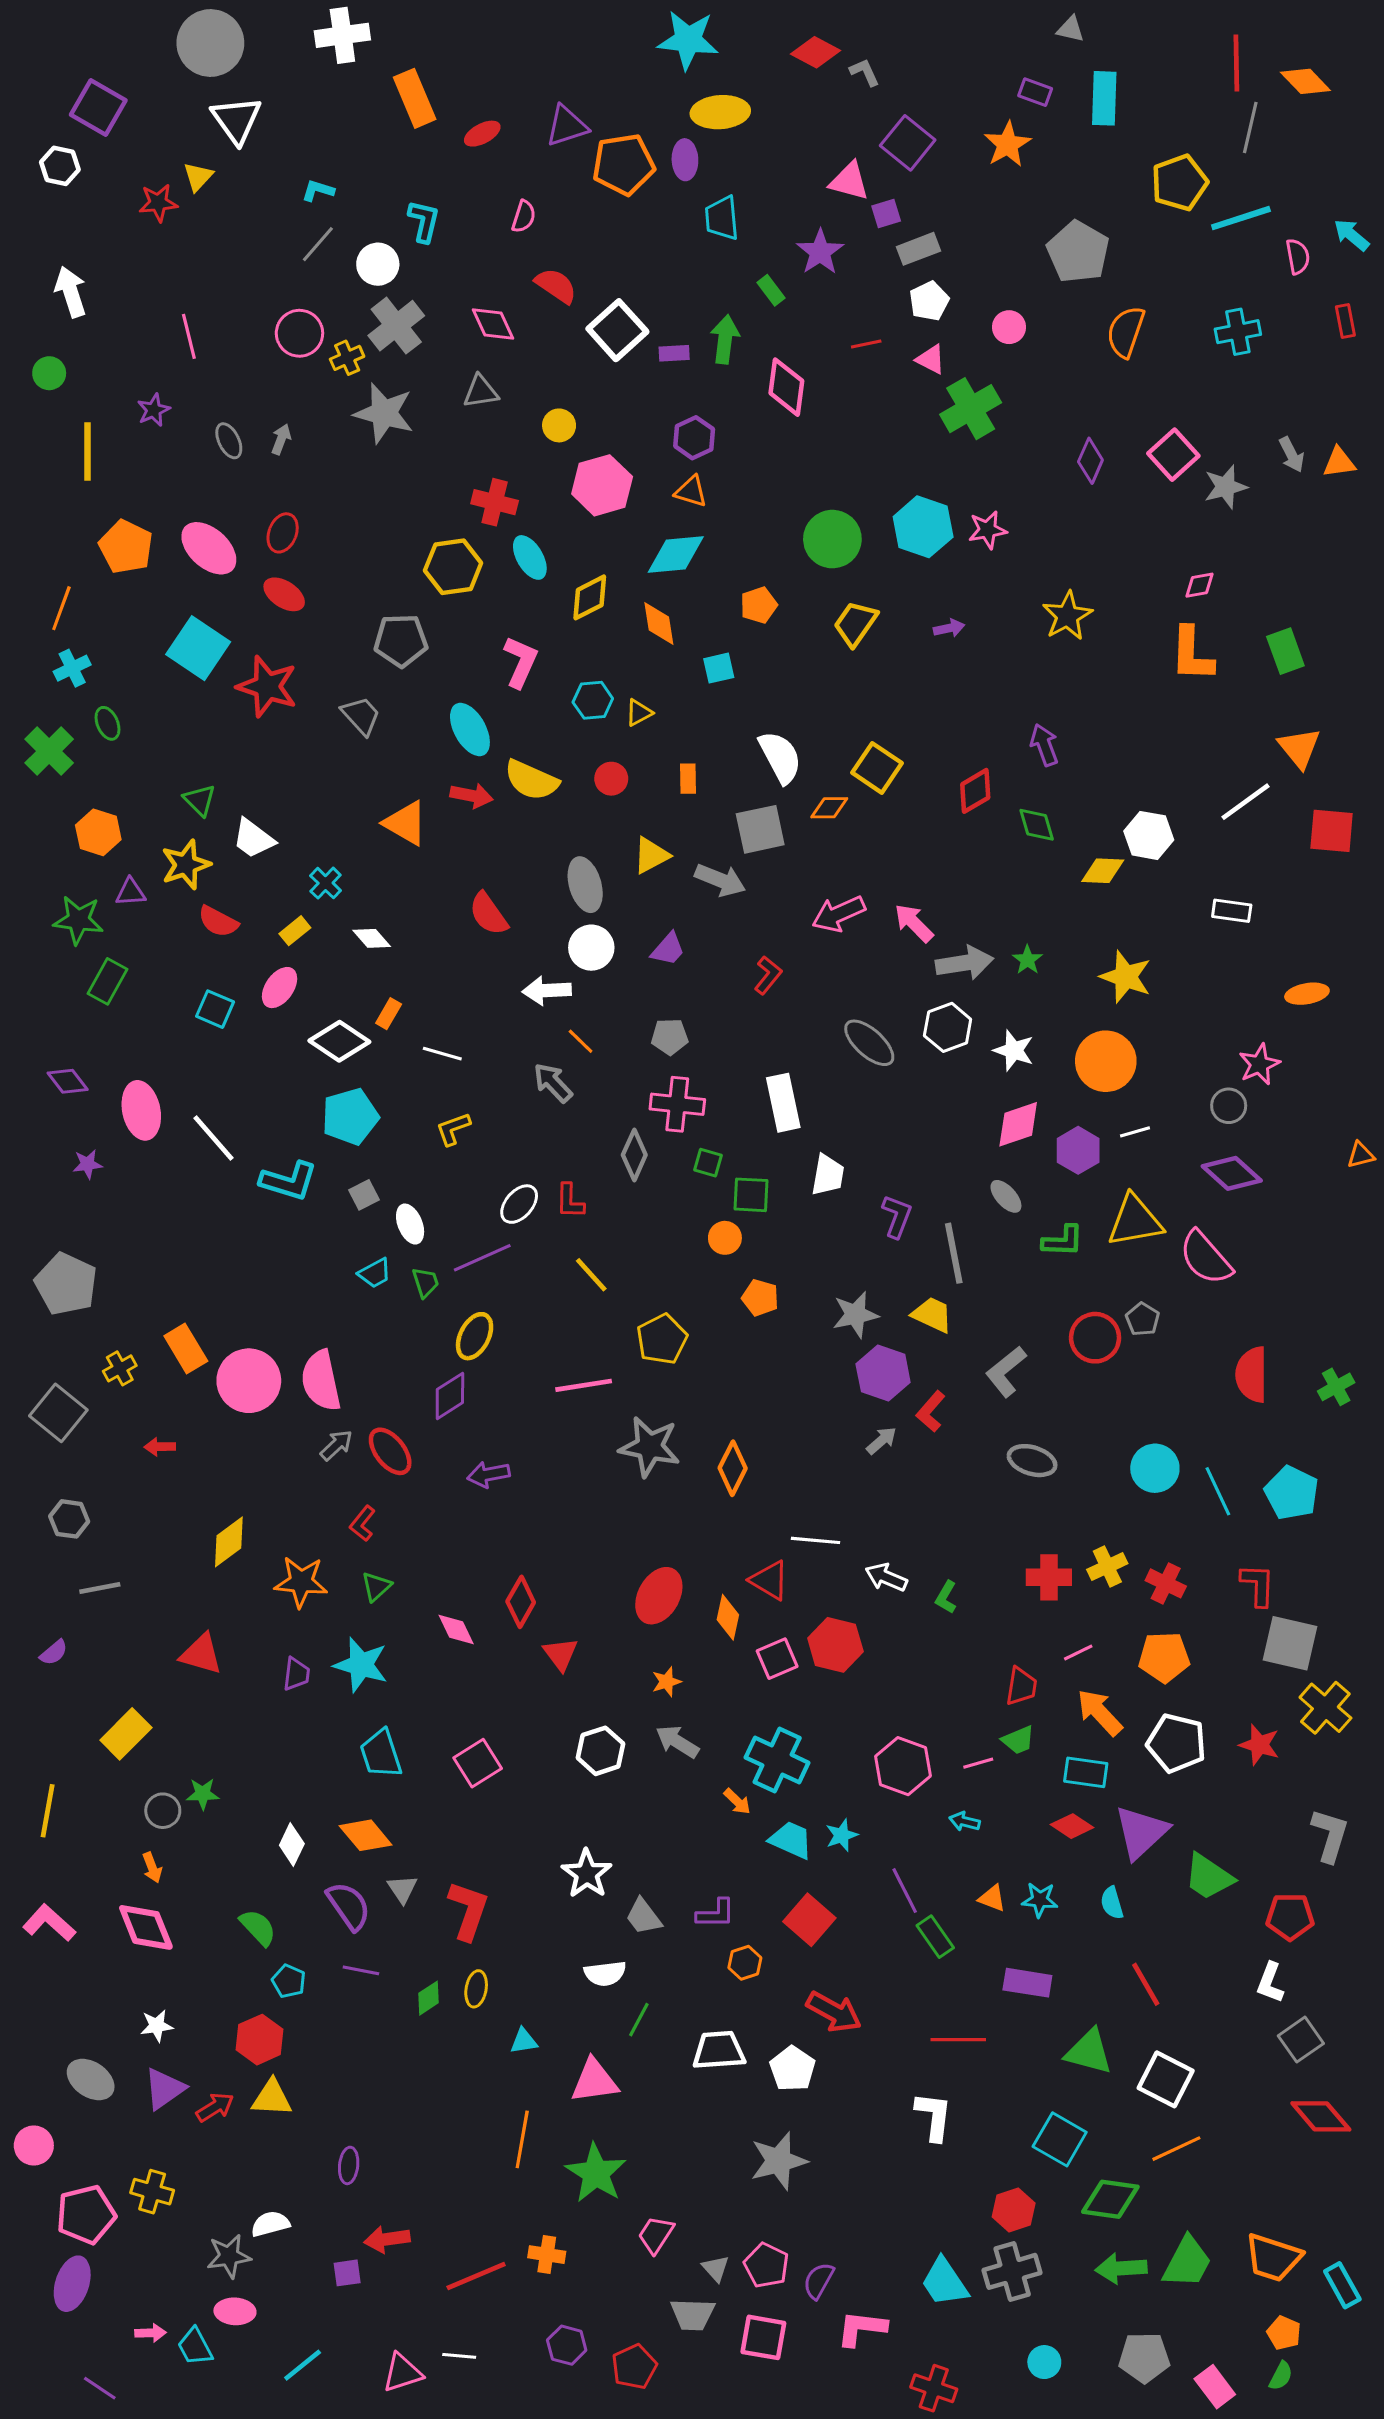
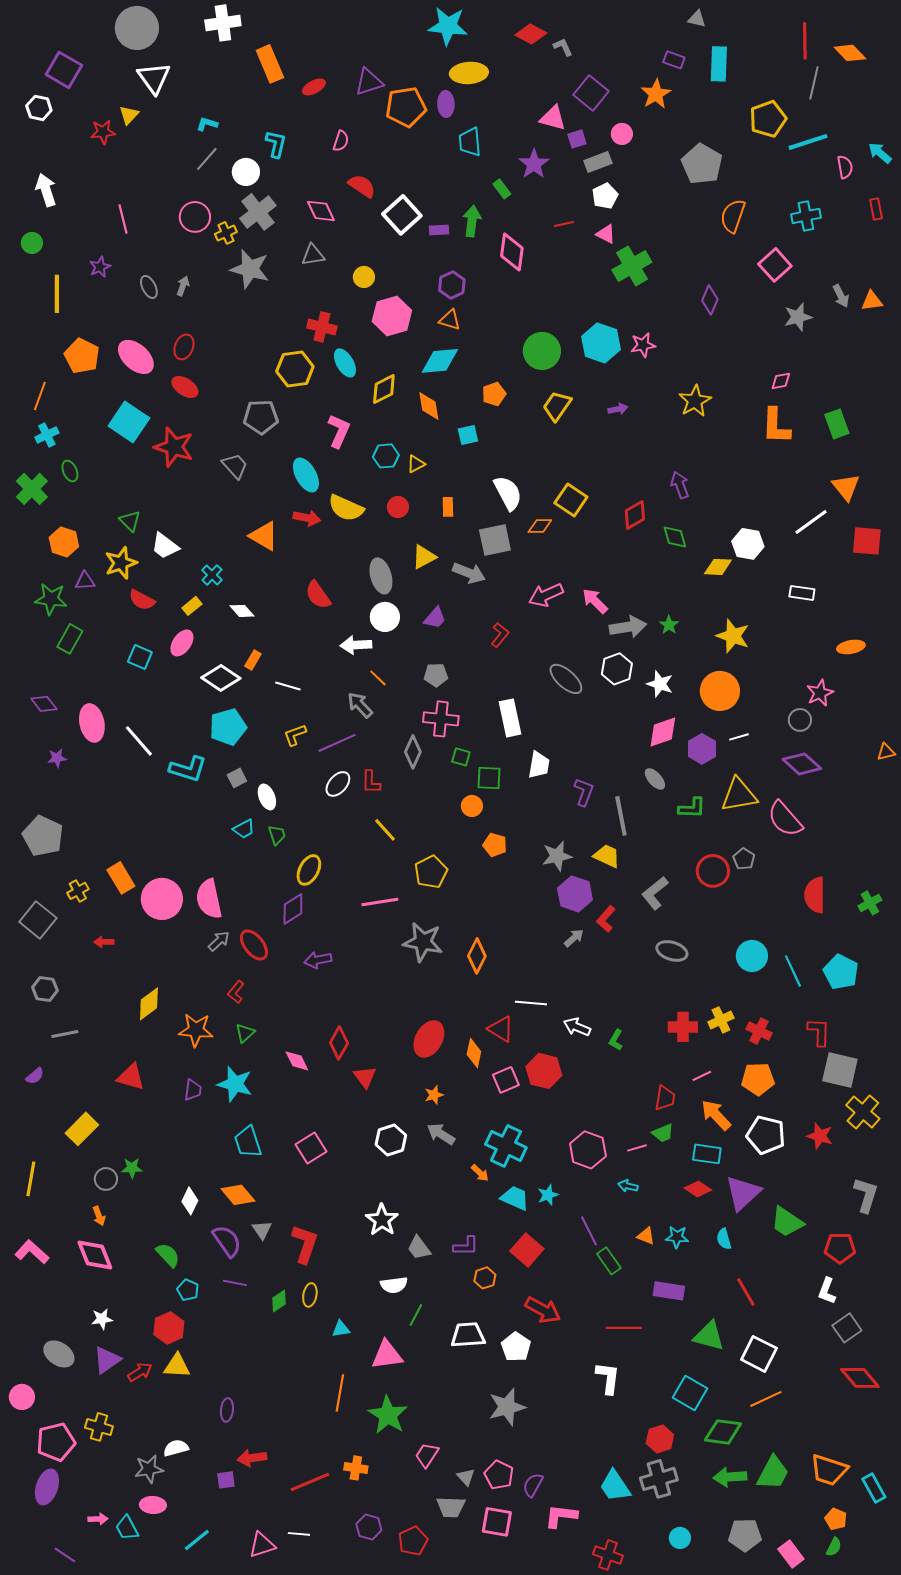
pink circle: (1009, 327) -> (622, 134), moved
pink square: (1173, 455) -> (775, 265), moved
purple line: (482, 1258) -> (337, 743), moved

